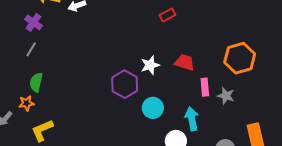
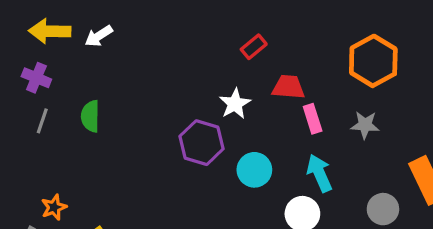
red rectangle: (167, 15) -> (254, 47), moved
green semicircle: (36, 82) -> (90, 116), moved
pink rectangle: (205, 87) -> (313, 119), moved

